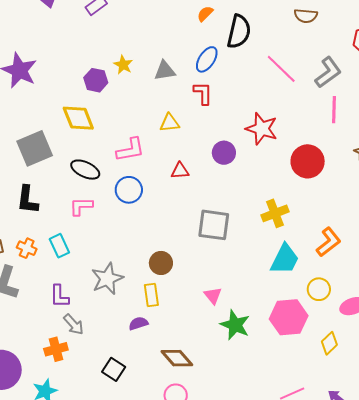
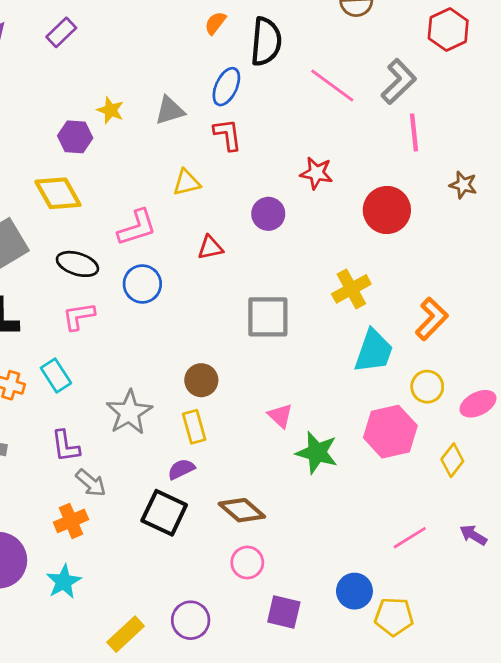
red star: (262, 129) -> (316, 173), size x0.7
black square: (114, 369) -> (164, 513), moved, size x1.4

